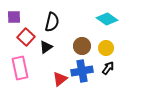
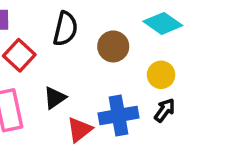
brown circle: (82, 46) -> (113, 46), moved
black triangle: (46, 47) -> (55, 98), moved

